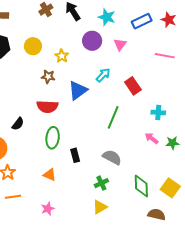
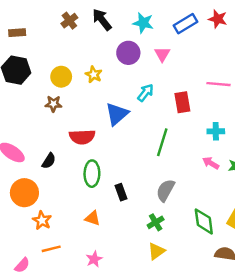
yellow circle: (33, 46) -> (61, 77), moved
pink line: (165, 56) -> (219, 84), moved
brown star: (48, 77) -> (53, 104), moved
red rectangle: (133, 86) -> (182, 102), turned 30
gray semicircle: (112, 157) -> (165, 190), turned -84

